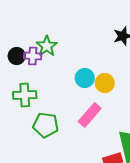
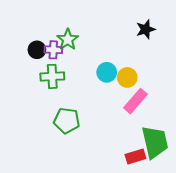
green cross: (25, 95) -> (52, 76), moved
pink rectangle: (90, 115) -> (135, 101), moved

